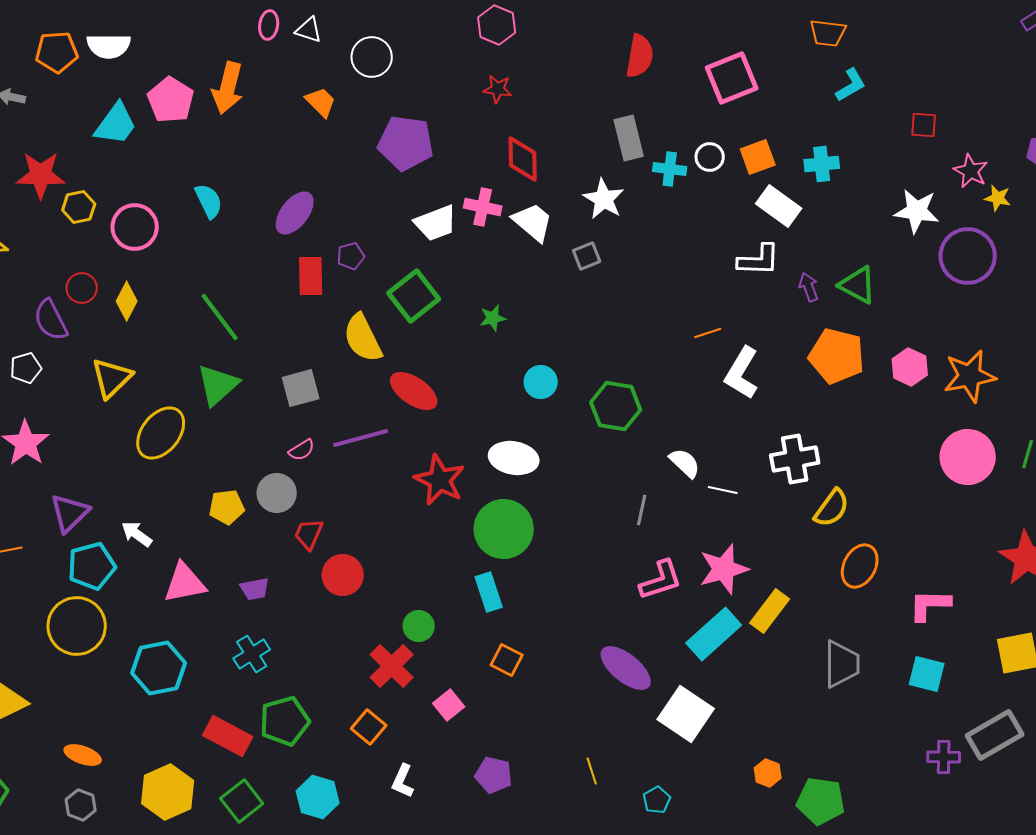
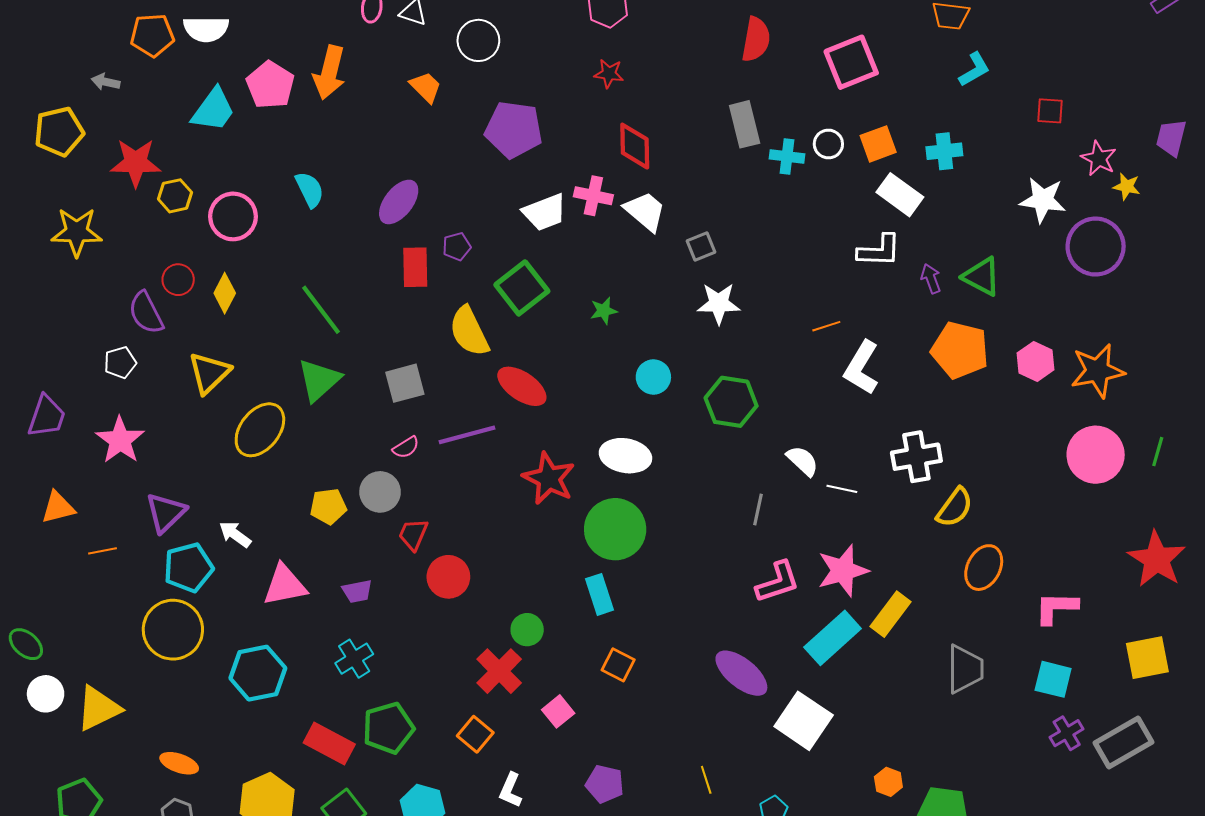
white star: (604, 199) -> (719, 303), moved, turned -30
purple cross: (944, 757) -> (1067, 733), moved, turned -32

